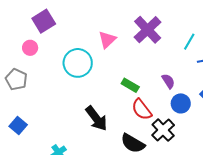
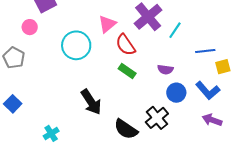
cyan line: (189, 42) -> (175, 30), moved
purple semicircle: (168, 81) -> (165, 70), turned 126
red semicircle: (142, 110) -> (125, 45), moved

